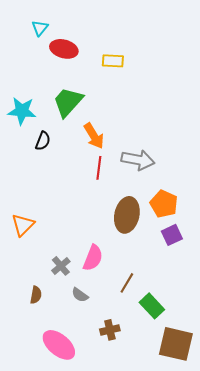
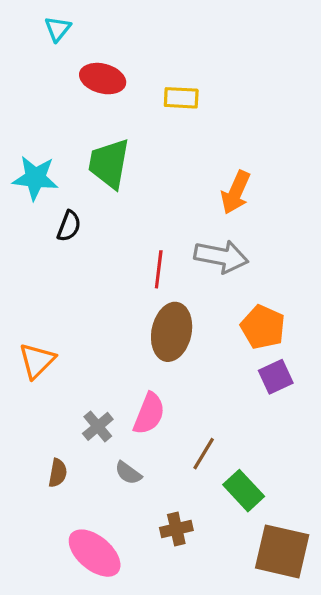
cyan triangle: (40, 28) -> (58, 29), moved
green trapezoid: (68, 102) -> (109, 164), turned -32
orange arrow: (94, 136) -> (236, 192), moved, turned 56
brown ellipse: (127, 215) -> (172, 332), moved

